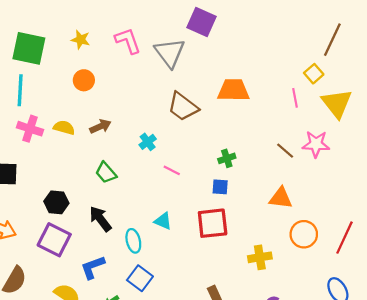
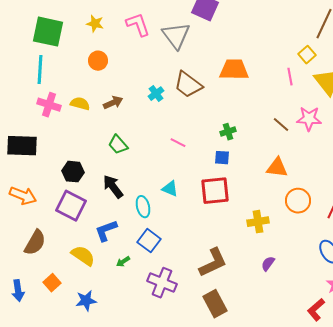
cyan cross: (148, 142) -> (156, 94), moved

